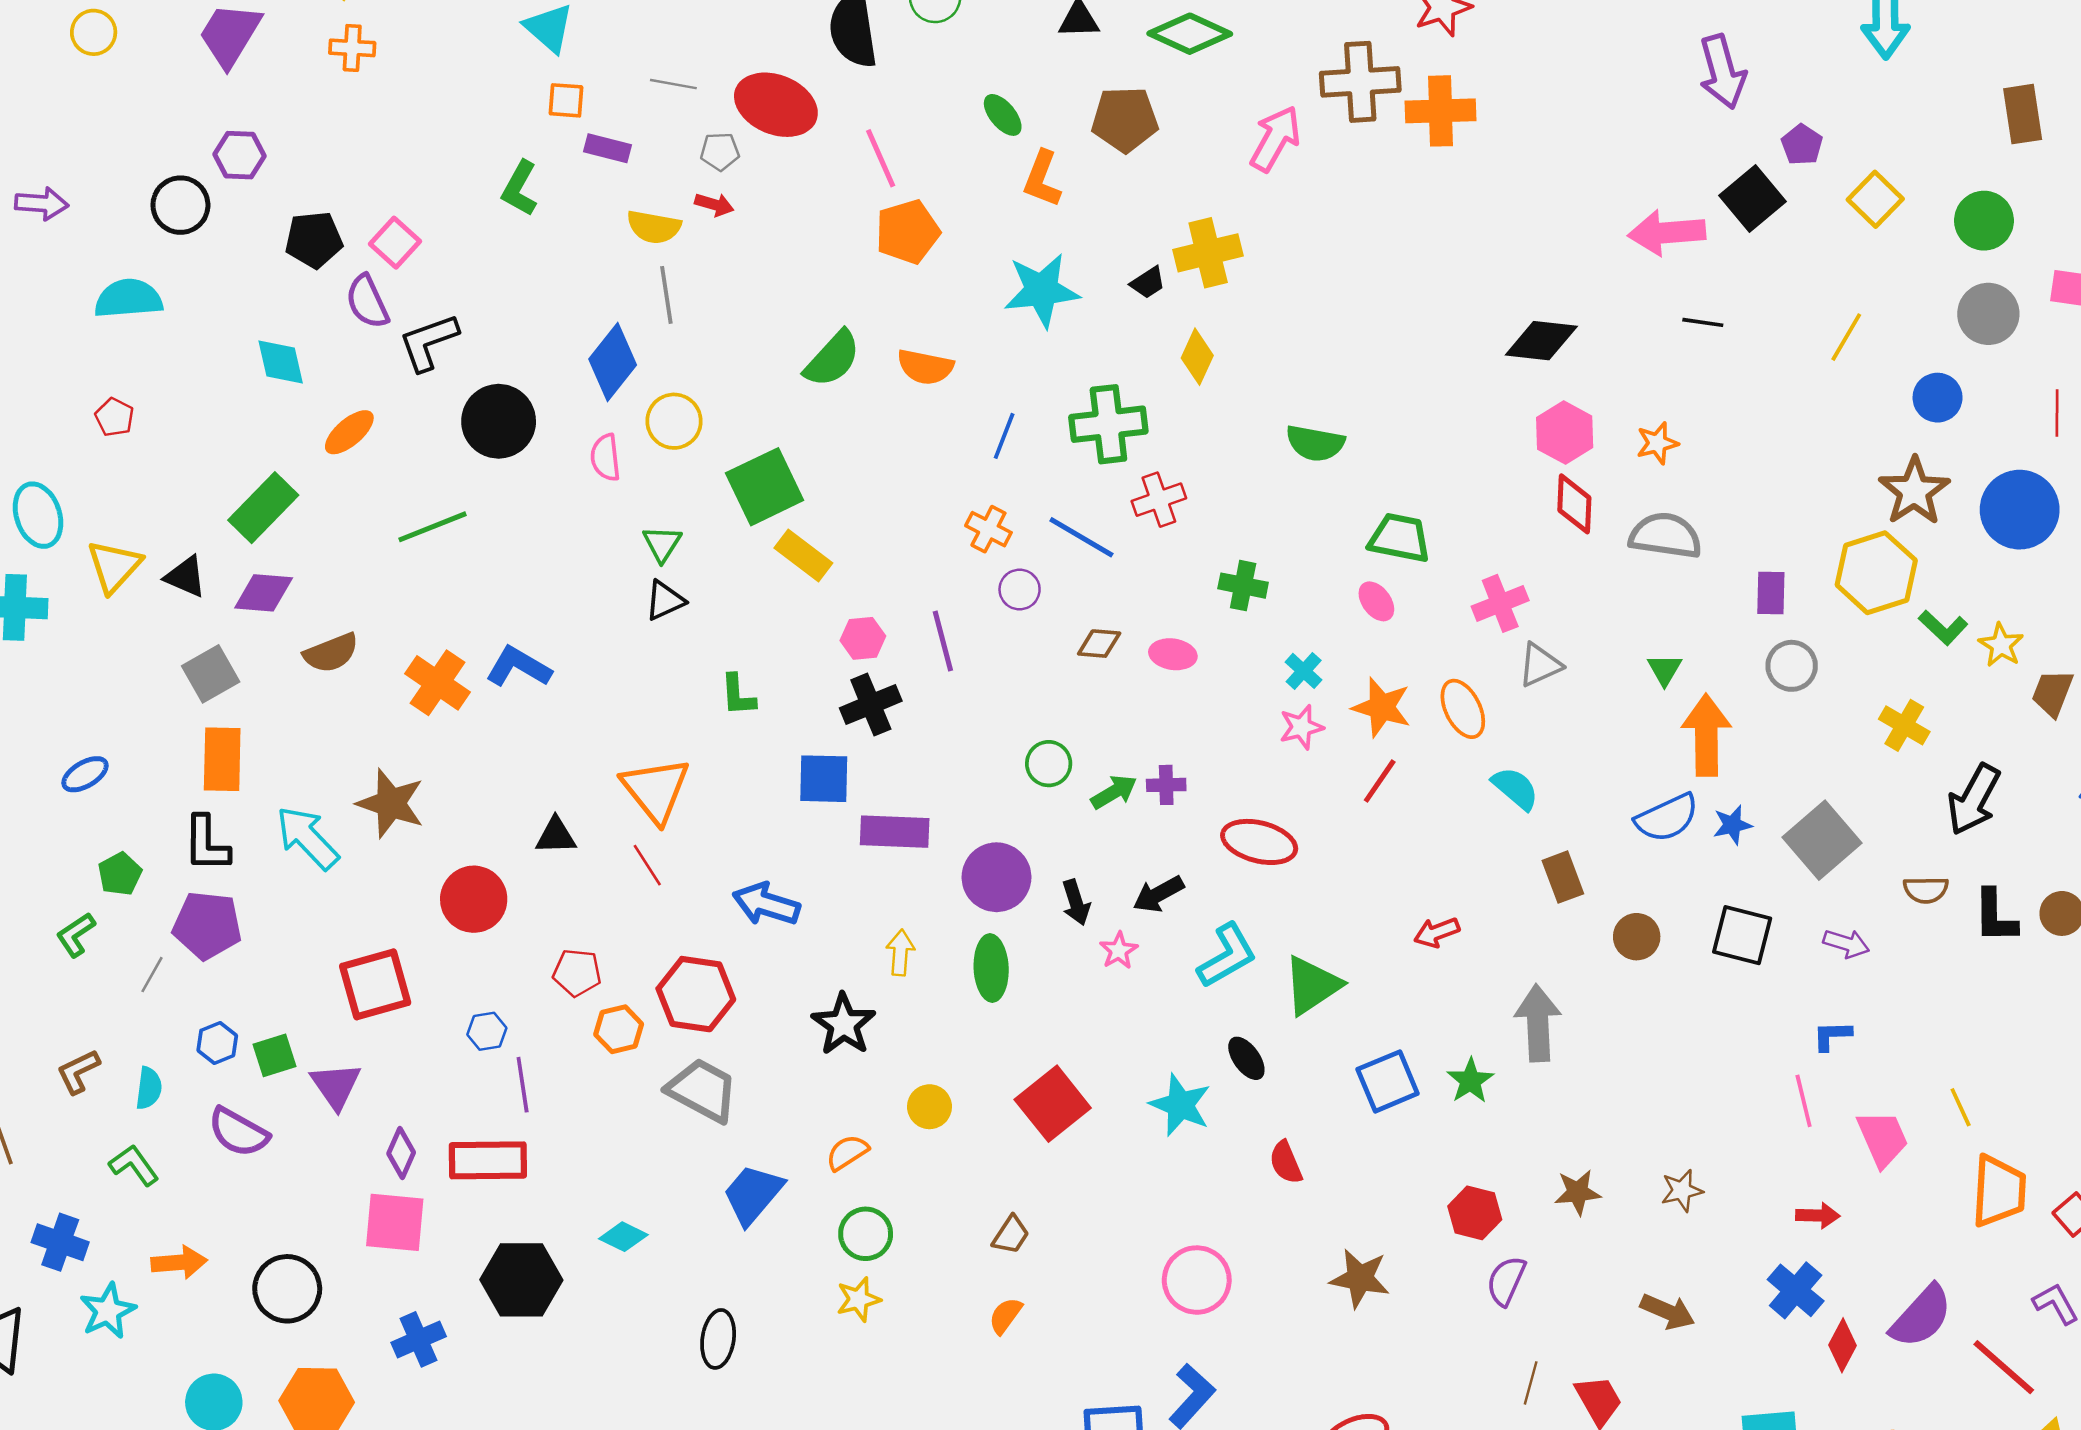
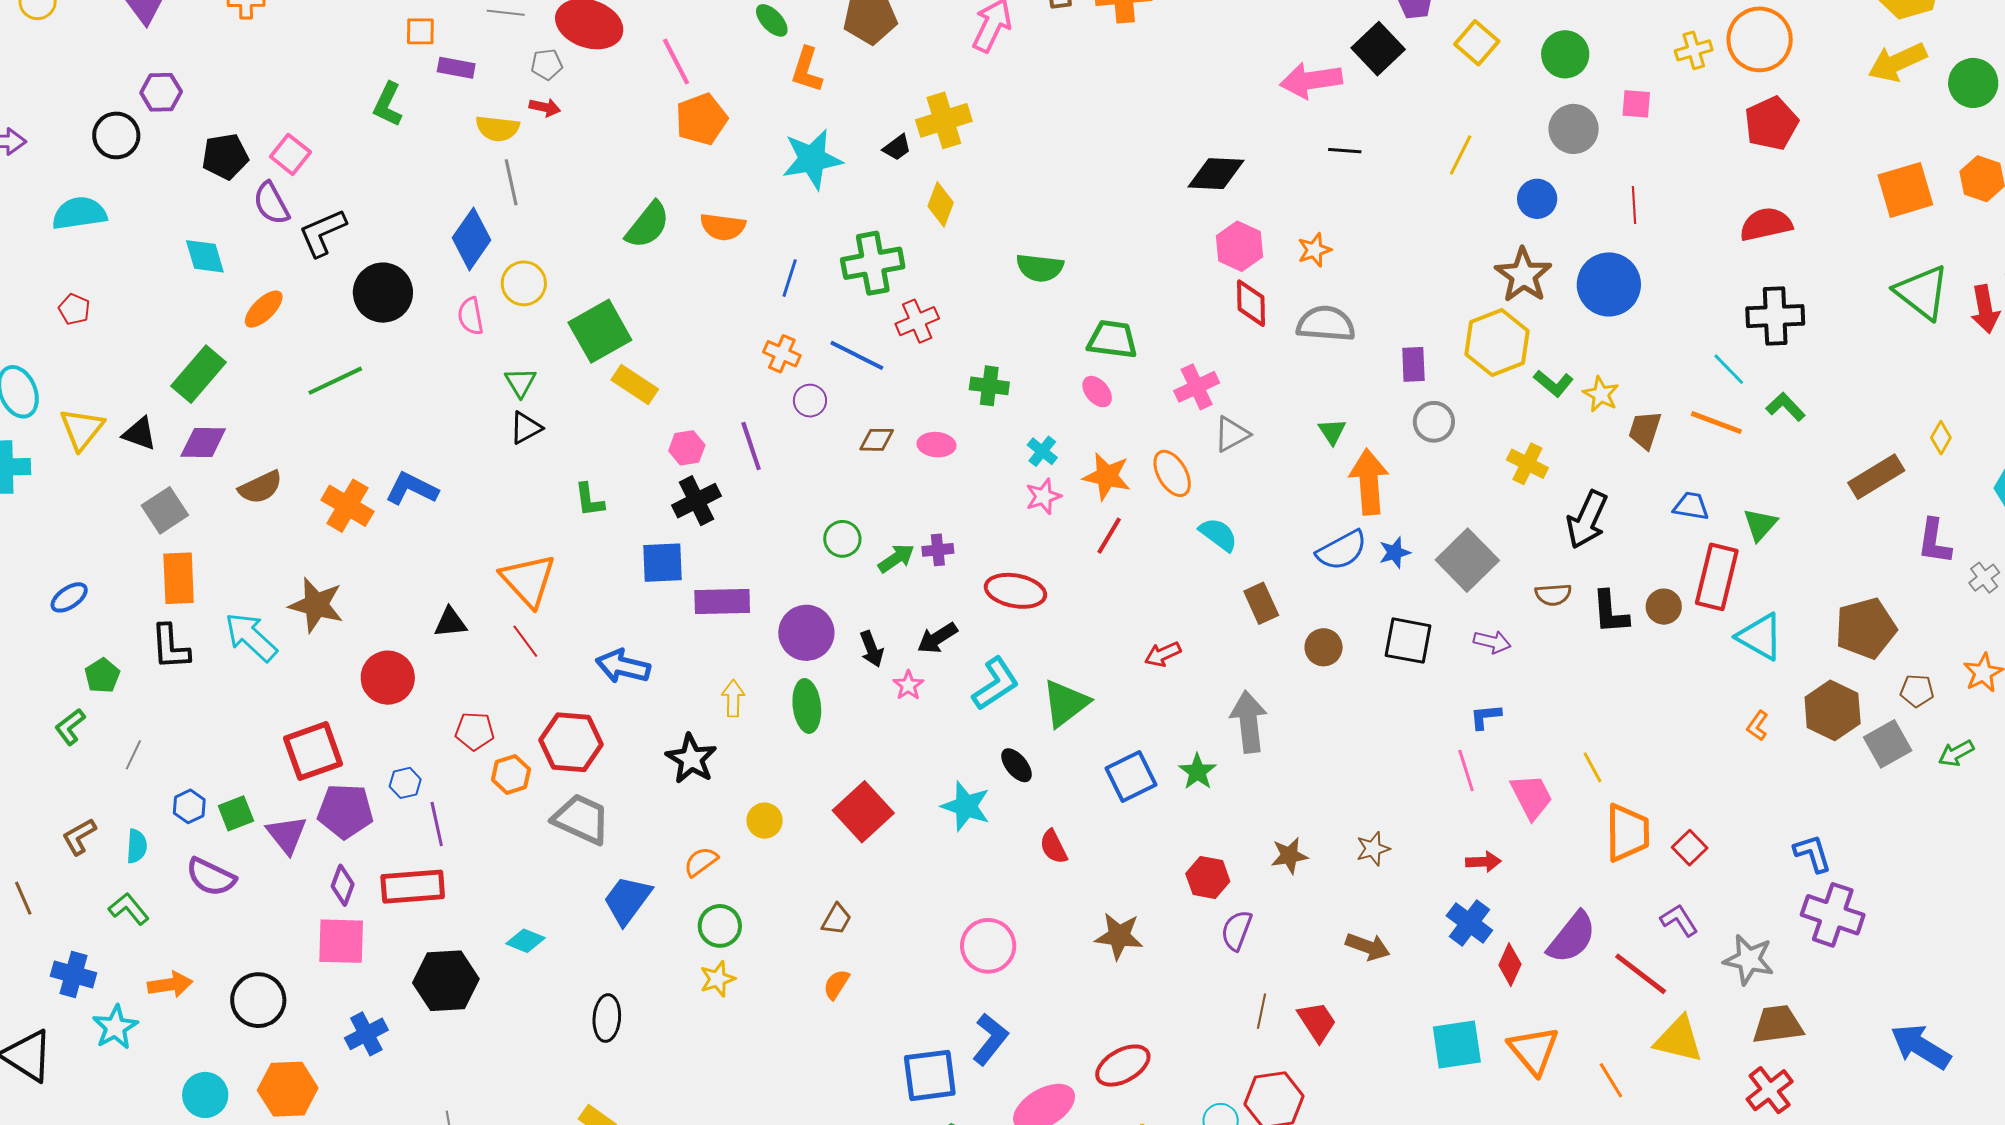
purple pentagon: (207, 925) -> (345, 811), moved

